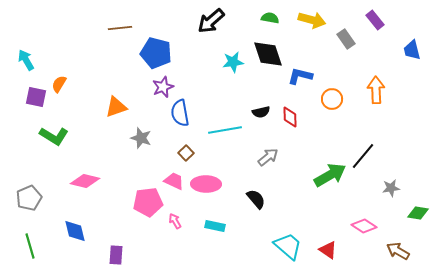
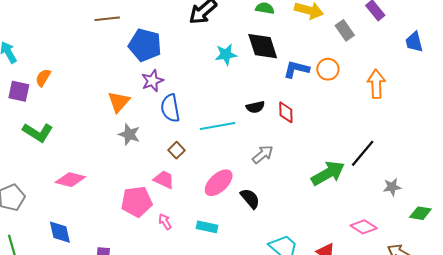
orange circle: (332, 99) -> (328, 69), moved
orange triangle: (116, 107) -> (119, 102), moved, turned -30
pink ellipse: (206, 184) -> (219, 183), moved, turned -44

